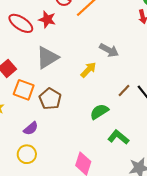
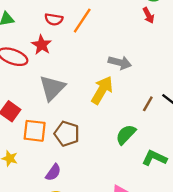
red star: (47, 19) -> (42, 45), turned 30
yellow arrow: (88, 70) -> (102, 90), size x1.4

